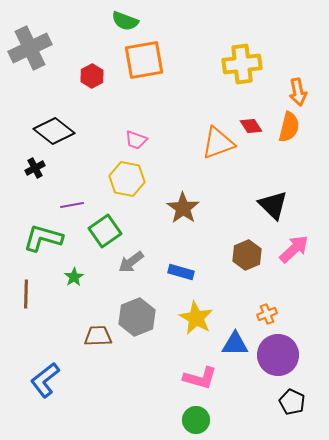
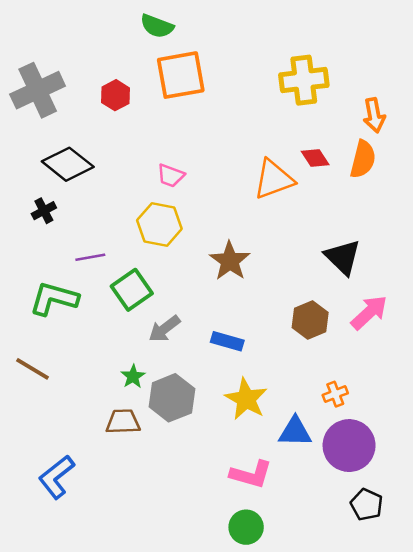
gray cross: (30, 48) -> (38, 90), moved
green star: (74, 277) -> (133, 376), moved
brown line: (26, 294) -> (33, 369), turned -60

